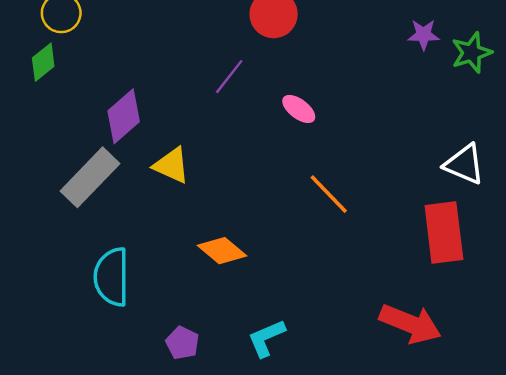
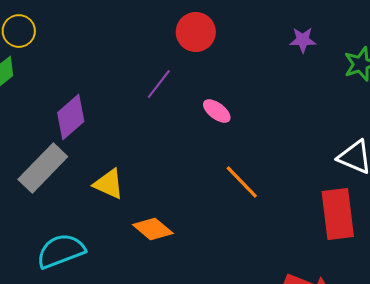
purple star: (424, 35) -> (303, 40), moved
yellow triangle: (172, 165) -> (109, 184), moved
cyan semicircle: (112, 277) -> (61, 251), turned 69

